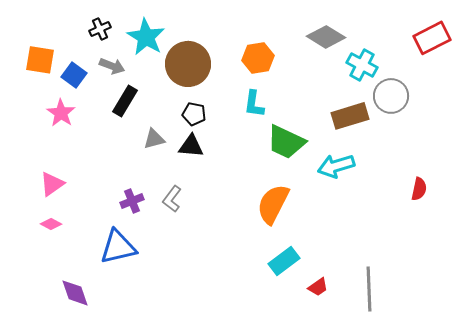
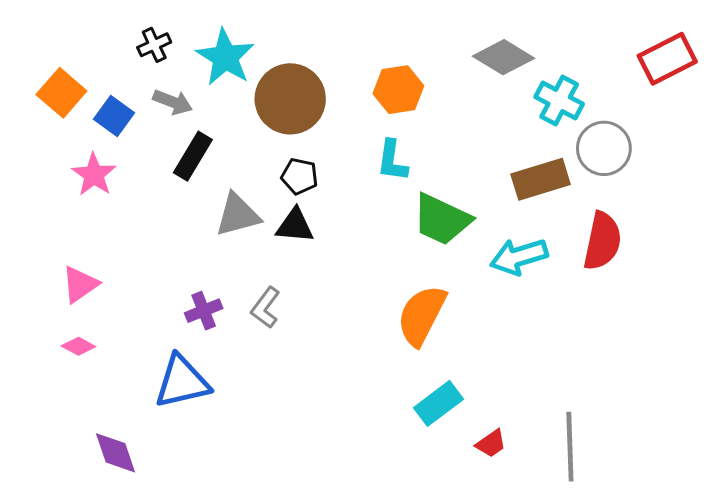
orange square: (40, 60) -> (61, 93), turned 32
gray triangle: (154, 139) -> (238, 215), size x1.4
red semicircle: (419, 189) -> (602, 241), moved, size x1.6

